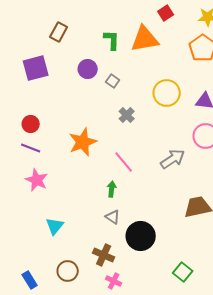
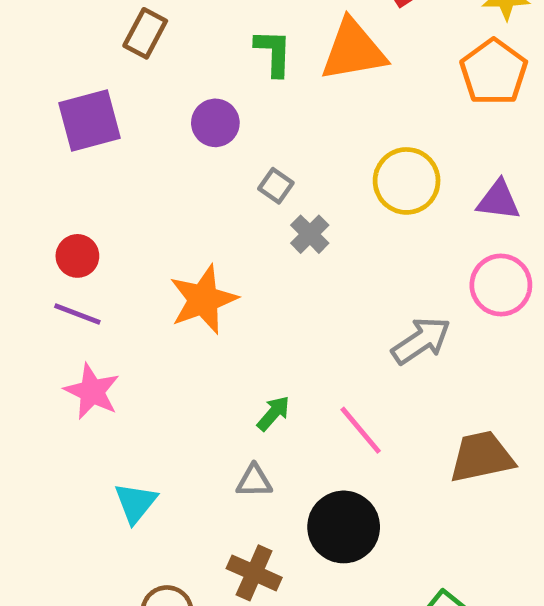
gray square: (113, 81) -> (276, 186), moved
pink line: (124, 162) -> (361, 430), moved
green arrow: (112, 189) -> (273, 413), turned 35
gray triangle: (113, 217) -> (254, 481), moved, turned -35

